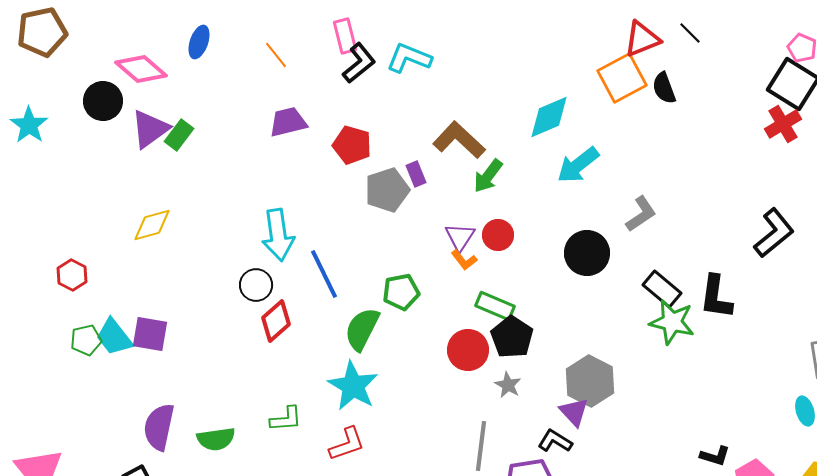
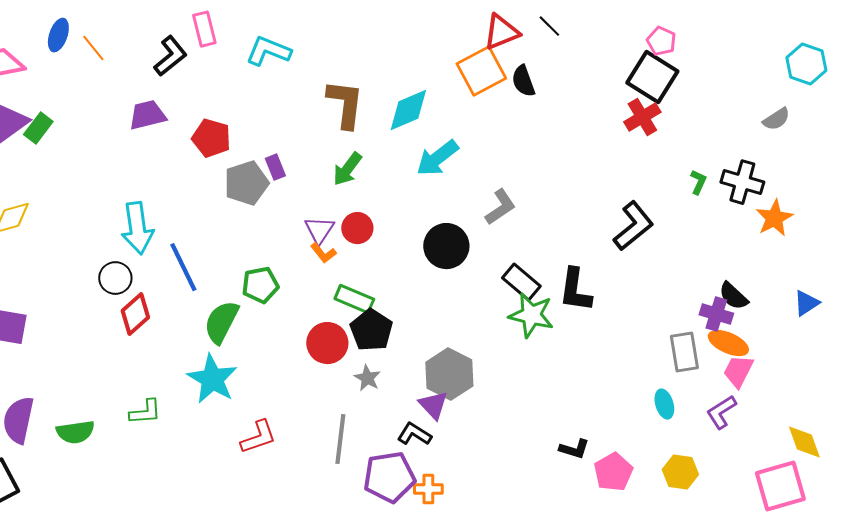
orange line: (276, 55) -> (93, 48), moved
black L-shape: (359, 63) -> (170, 56), moved
brown L-shape: (459, 140) -> (345, 104), moved, turned 54
red L-shape: (347, 444) -> (258, 437), moved

